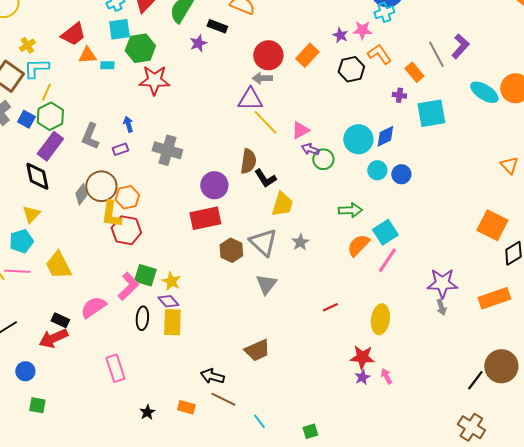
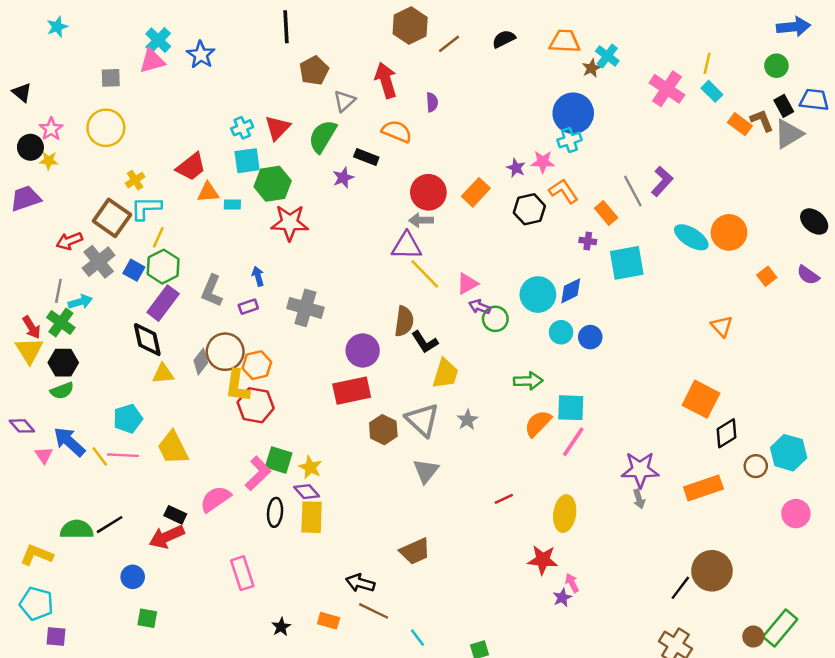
yellow triangle: (31, 214) -> (163, 374), moved, turned 42
cyan square: (385, 232) -> (571, 408), turned 35
purple star: (362, 377) -> (562, 598), moved

